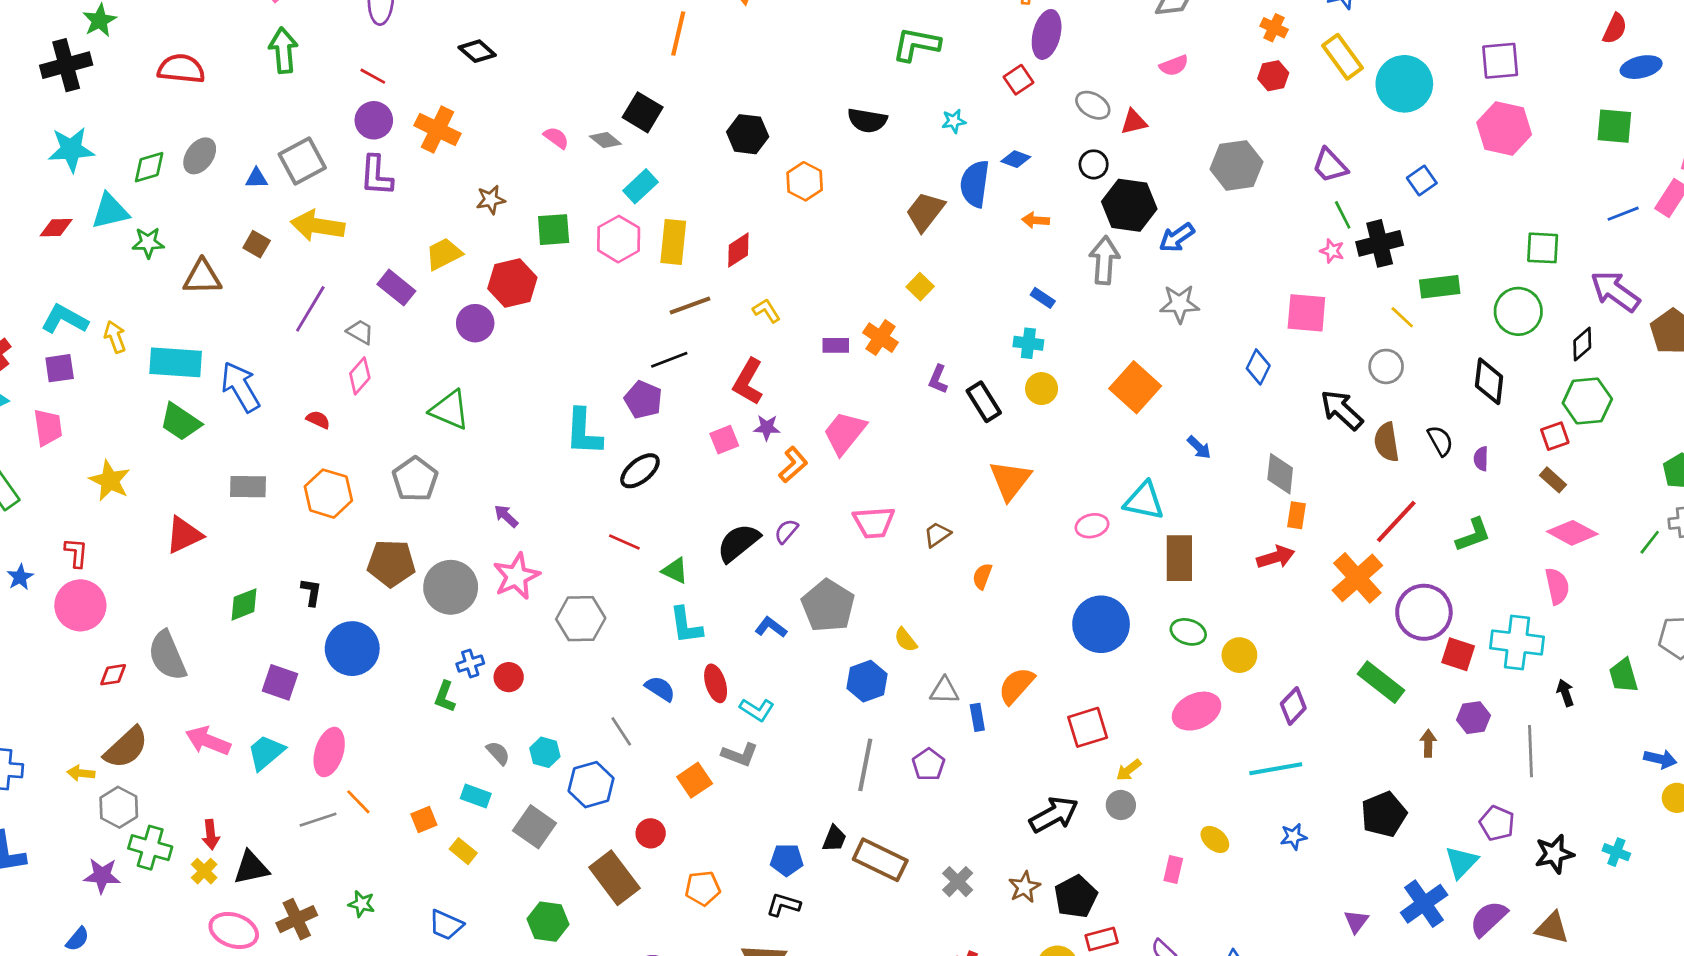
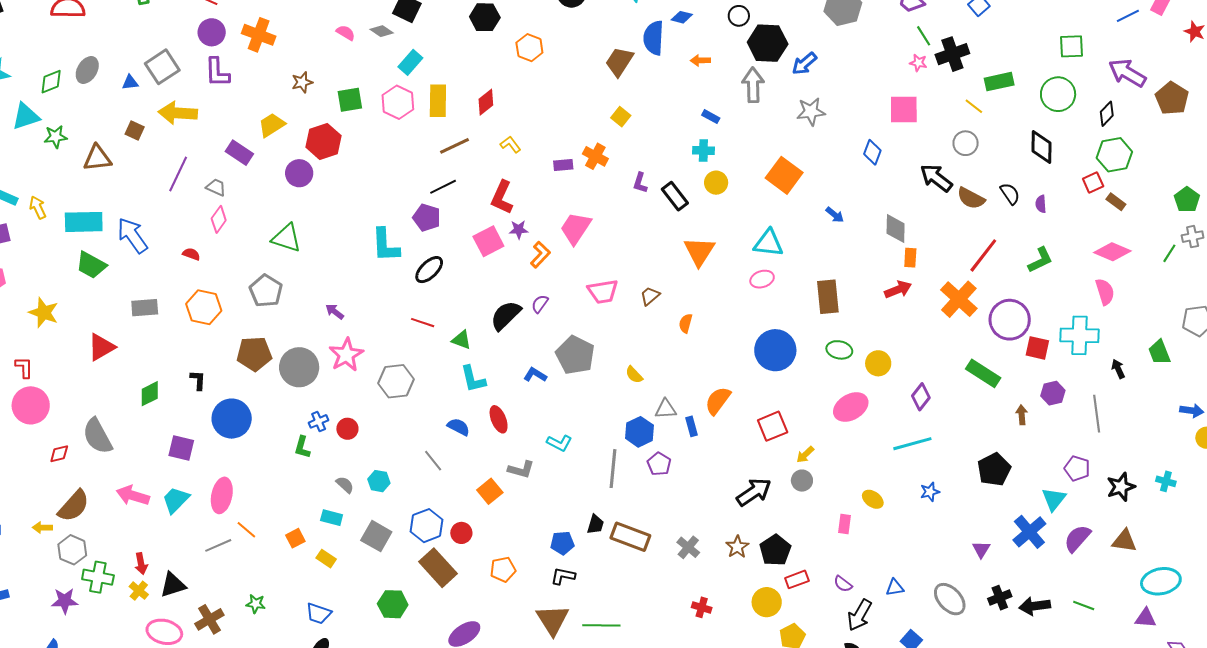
pink square: (724, 440) -> (488, 241), size x1.4
brown semicircle: (1387, 442) -> (971, 198), turned -48
brown rectangle: (1553, 480) -> (1116, 202), moved
cyan triangle: (1144, 501) -> (768, 243), moved
blue hexagon: (867, 681) -> (639, 432), moved
cyan L-shape: (757, 710) -> (559, 443), moved
blue hexagon: (591, 785) -> (426, 526), moved

